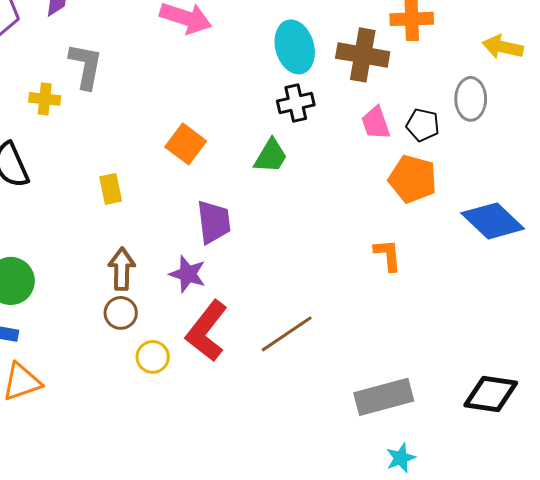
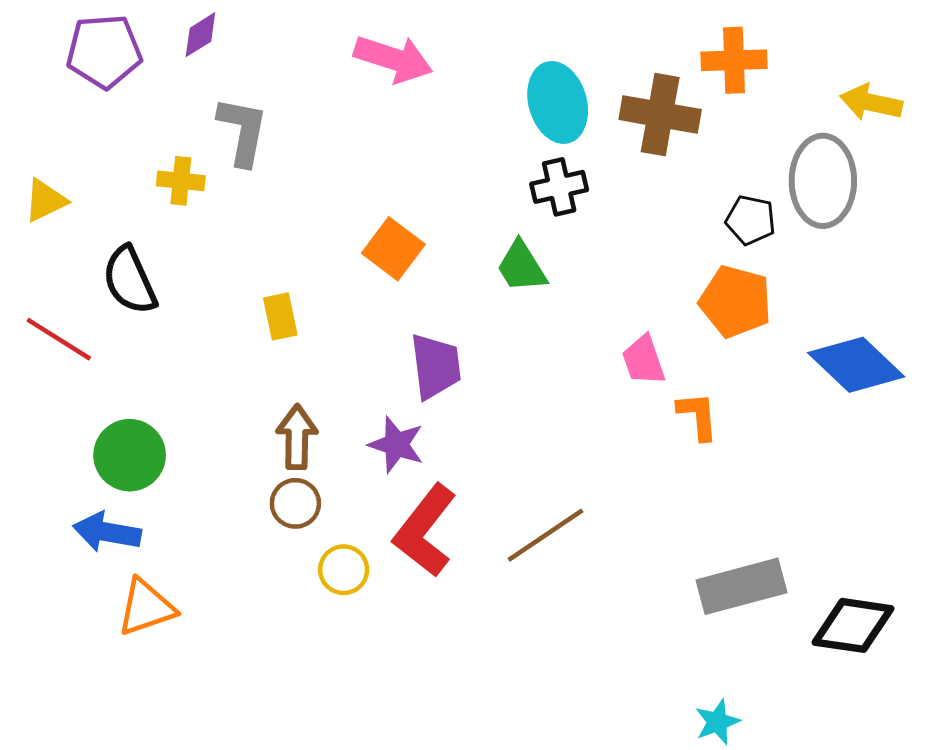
gray ellipse: (471, 99) -> (823, 181), size x1.4
pink trapezoid: (376, 123) -> (644, 360), moved
green trapezoid: (271, 156) -> (521, 267), turned 117
gray rectangle: (384, 397) -> (741, 586), moved

